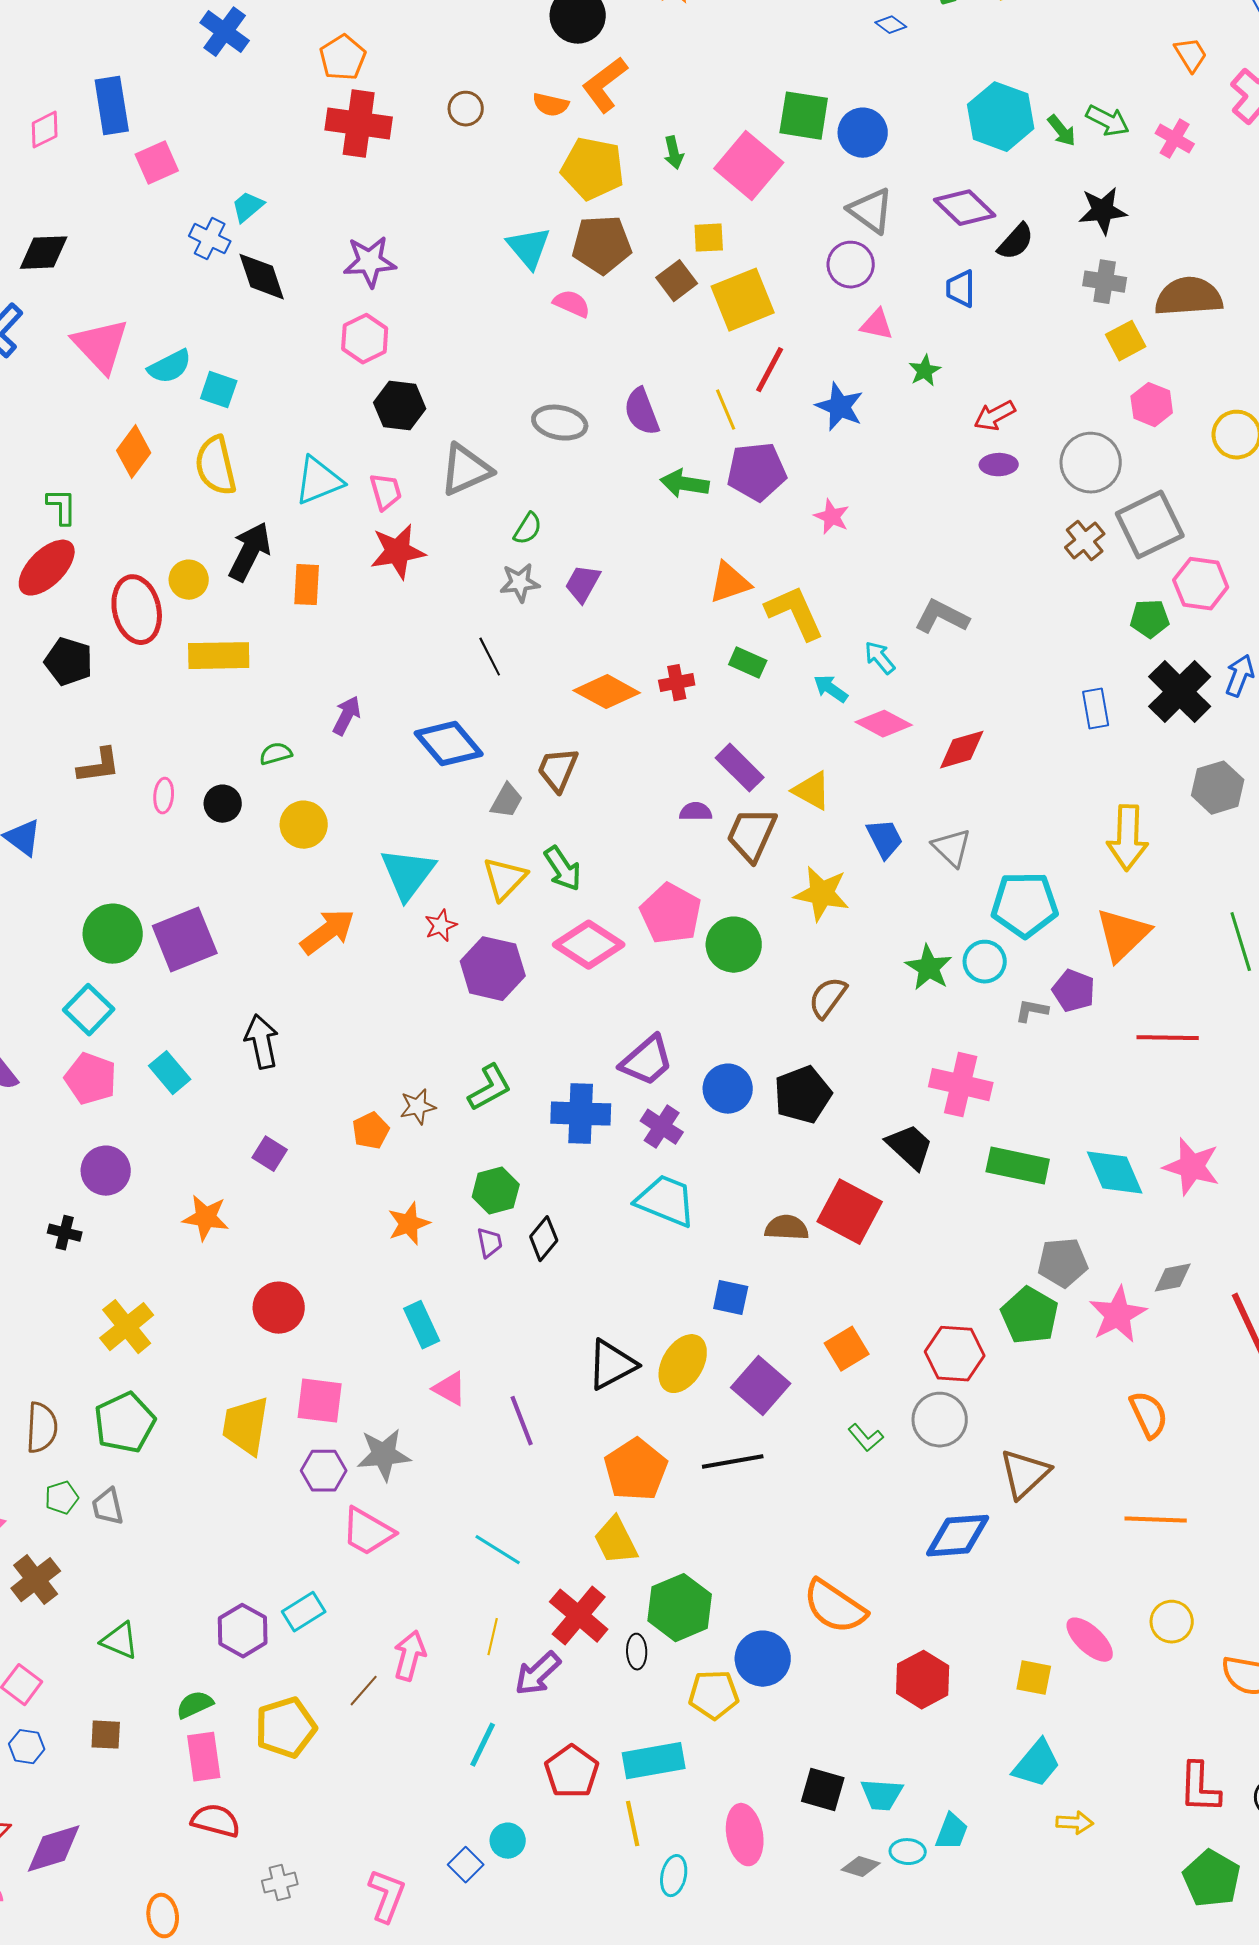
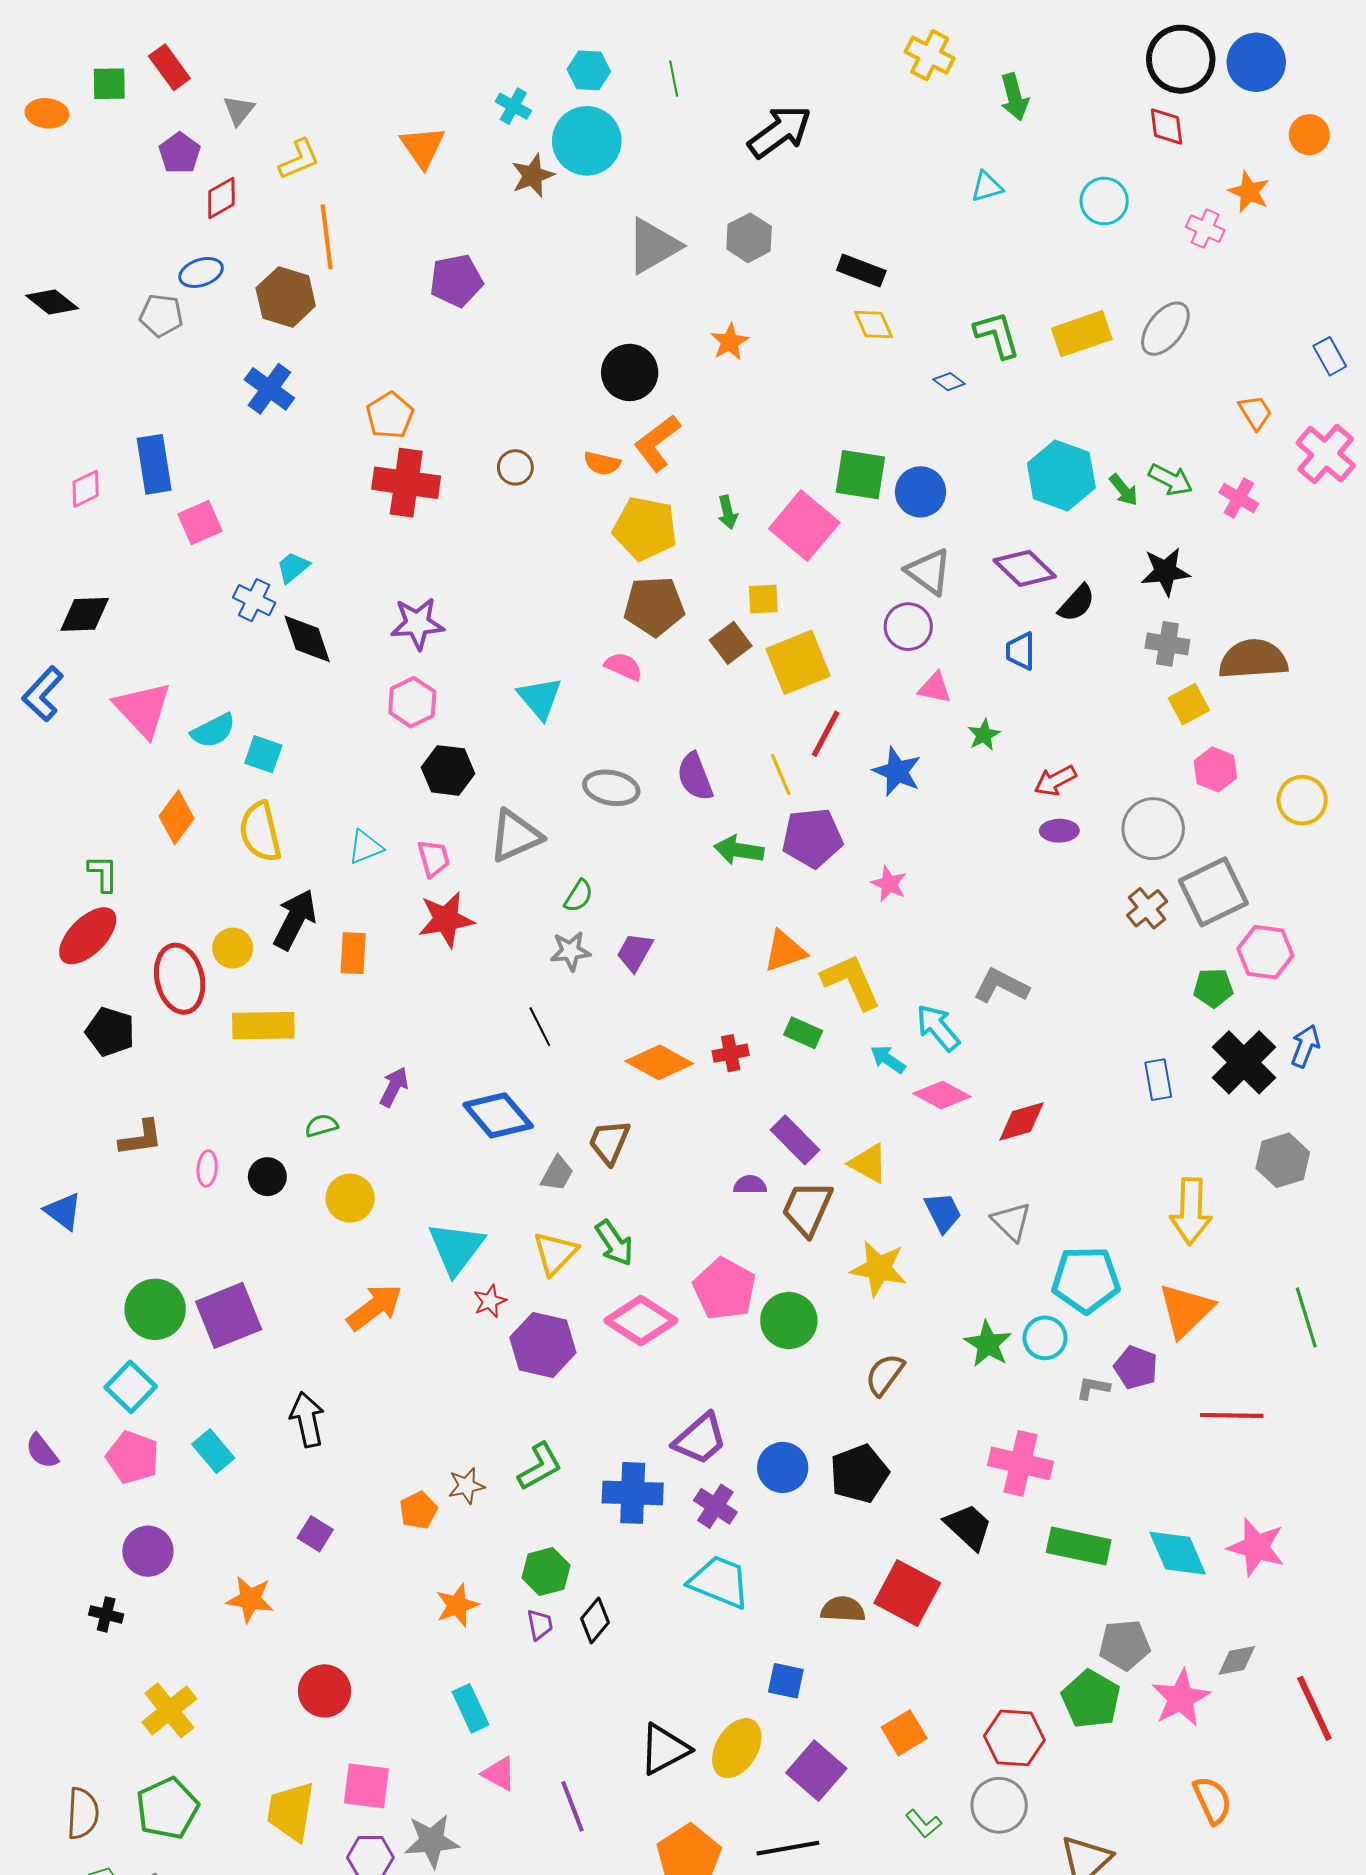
cyan triangle: (529, 248) -> (540, 698), moved
cyan triangle: (319, 481) -> (365, 847), size x0.7
cyan arrow: (880, 658) -> (938, 1028), size x1.4

